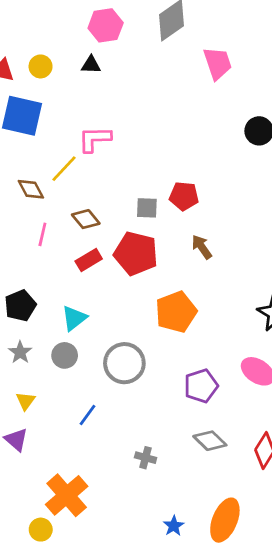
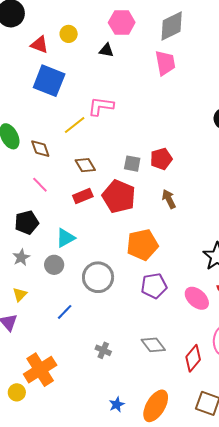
pink trapezoid: (218, 63) -> (165, 63), moved
yellow circle: (41, 66) -> (69, 34), moved
brown diamond: (31, 189) -> (40, 149), moved
red pentagon: (184, 196) -> (161, 159), turned -30
pink line: (42, 234) -> (40, 185), moved, turned -66
purple pentagon: (201, 386) -> (154, 286), moved

